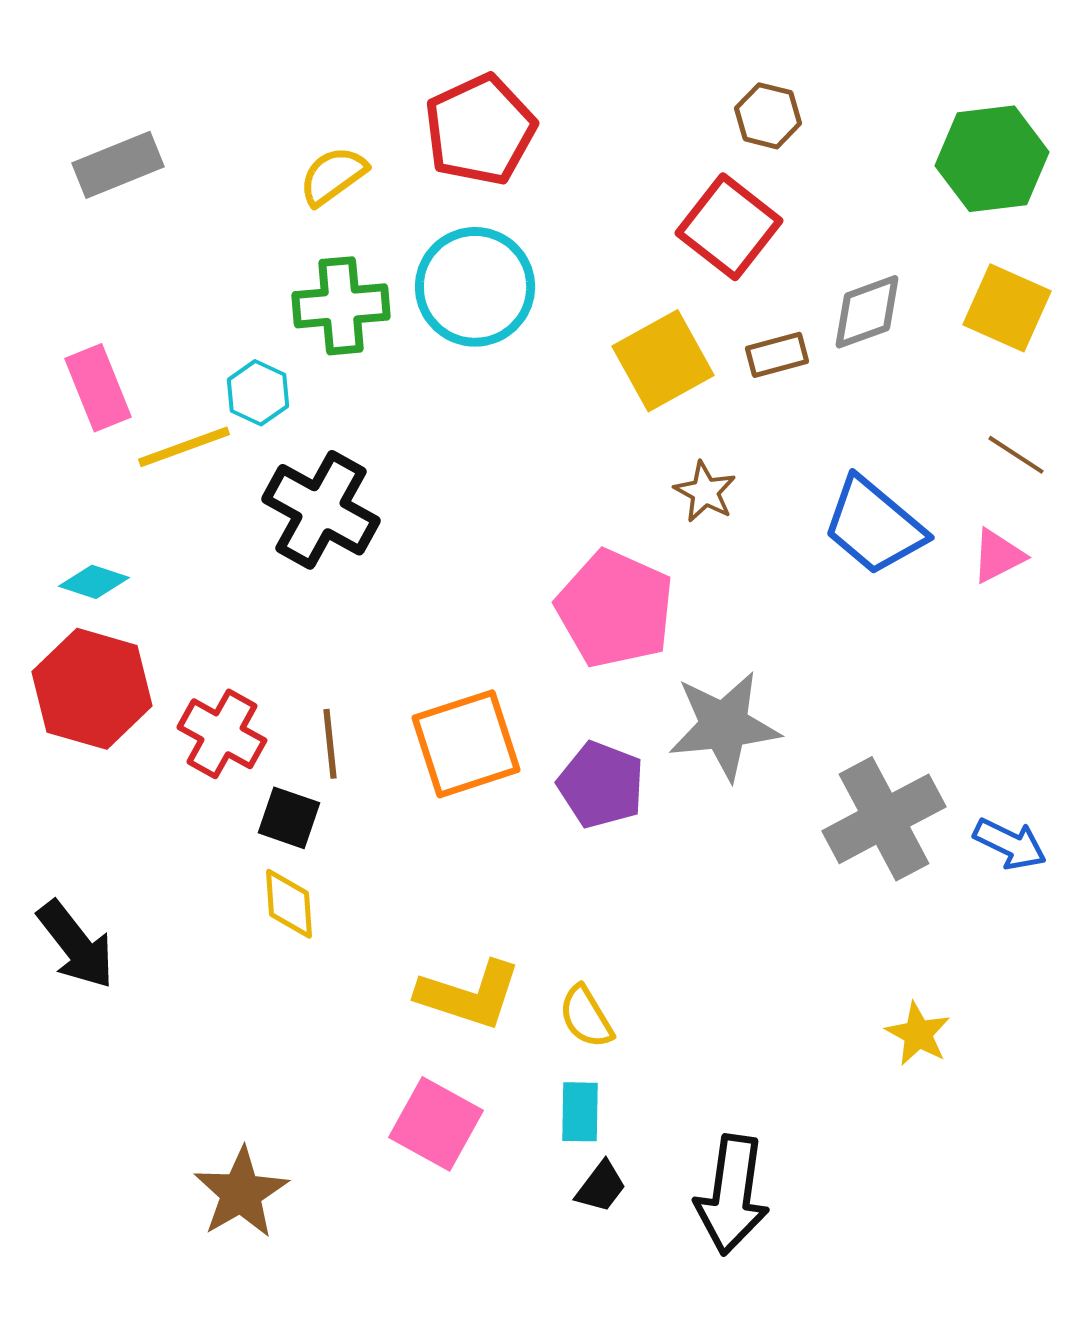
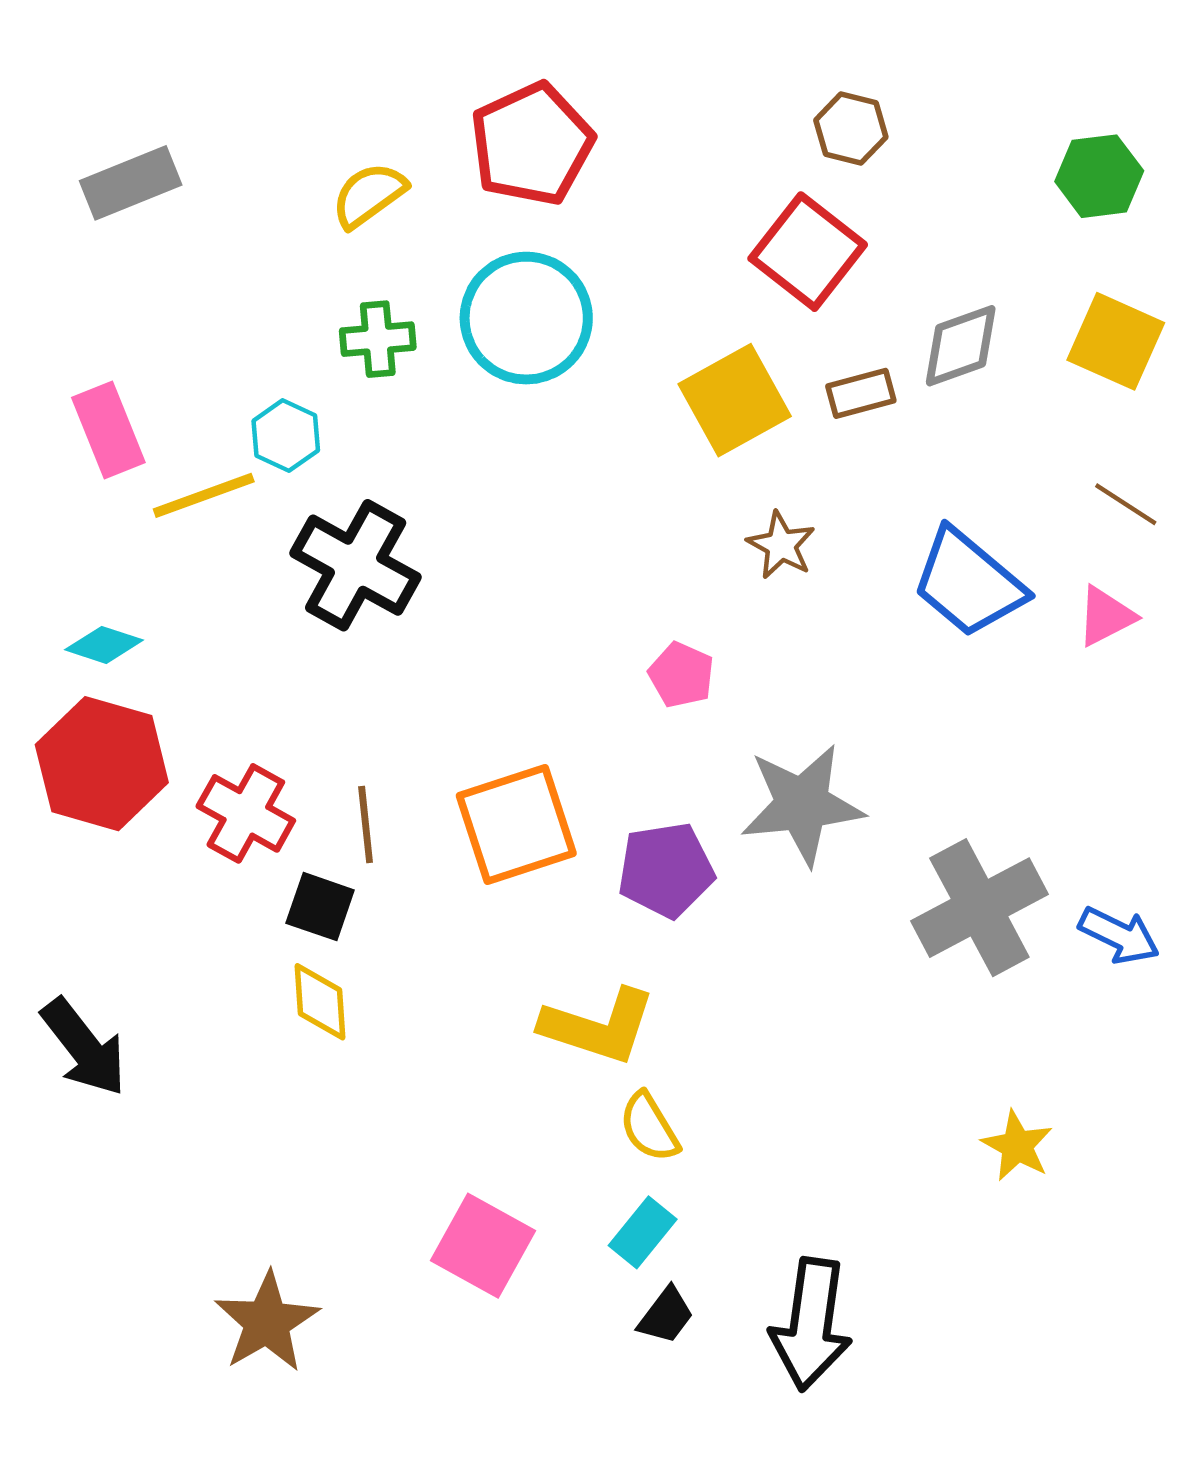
green hexagon: (992, 159) -> (1099, 176), size x0.7
green cross: (341, 306) -> (378, 339), size x0.7
pink pentagon: (615, 609) -> (681, 675), size x0.5
purple pentagon: (601, 785) -> (666, 870), turned -30
yellow L-shape: (469, 995) -> (598, 1026), moved
cyan rectangle: (580, 1112) -> (643, 1232), turned 38

